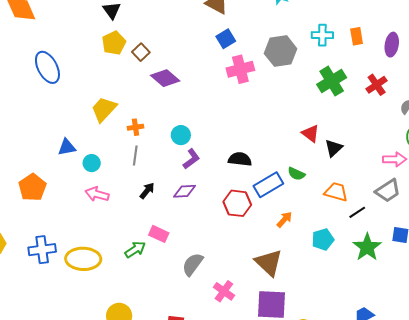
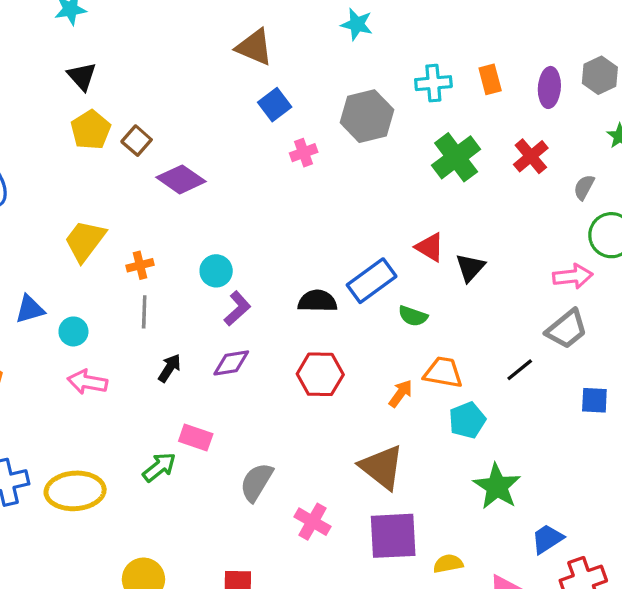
pink cross: (240, 69) -> (304, 153), size x0.6
blue rectangle: (268, 185) -> (372, 281), moved
orange trapezoid: (336, 192) -> (443, 372), moved
green star: (367, 247) -> (497, 486), moved

